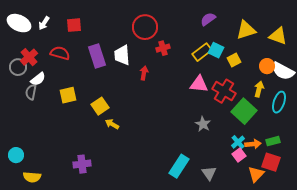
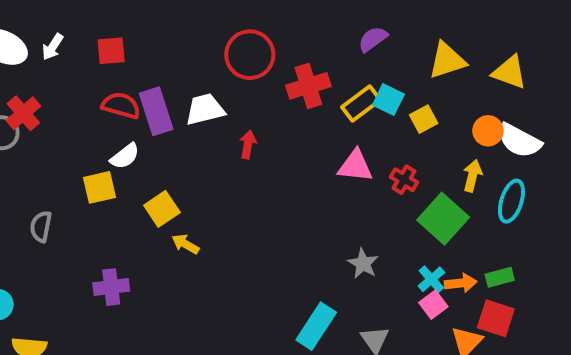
red cross: (163, 48) -> (308, 86), moved, size x1.5
red semicircle: (60, 53) -> (121, 105), moved
white trapezoid: (122, 55) -> (205, 109), turned 80
white semicircle: (38, 79) -> (125, 156), moved
red cross: (224, 91) -> (404, 180), size x0.6
gray semicircle: (31, 92) -> (41, 226), moved
gray star: (203, 124) -> (363, 264), moved
purple cross: (82, 164) -> (111, 287), moved

